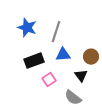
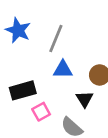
black rectangle: (34, 61) -> (23, 90), moved
pink square: (49, 80) -> (41, 112), moved

